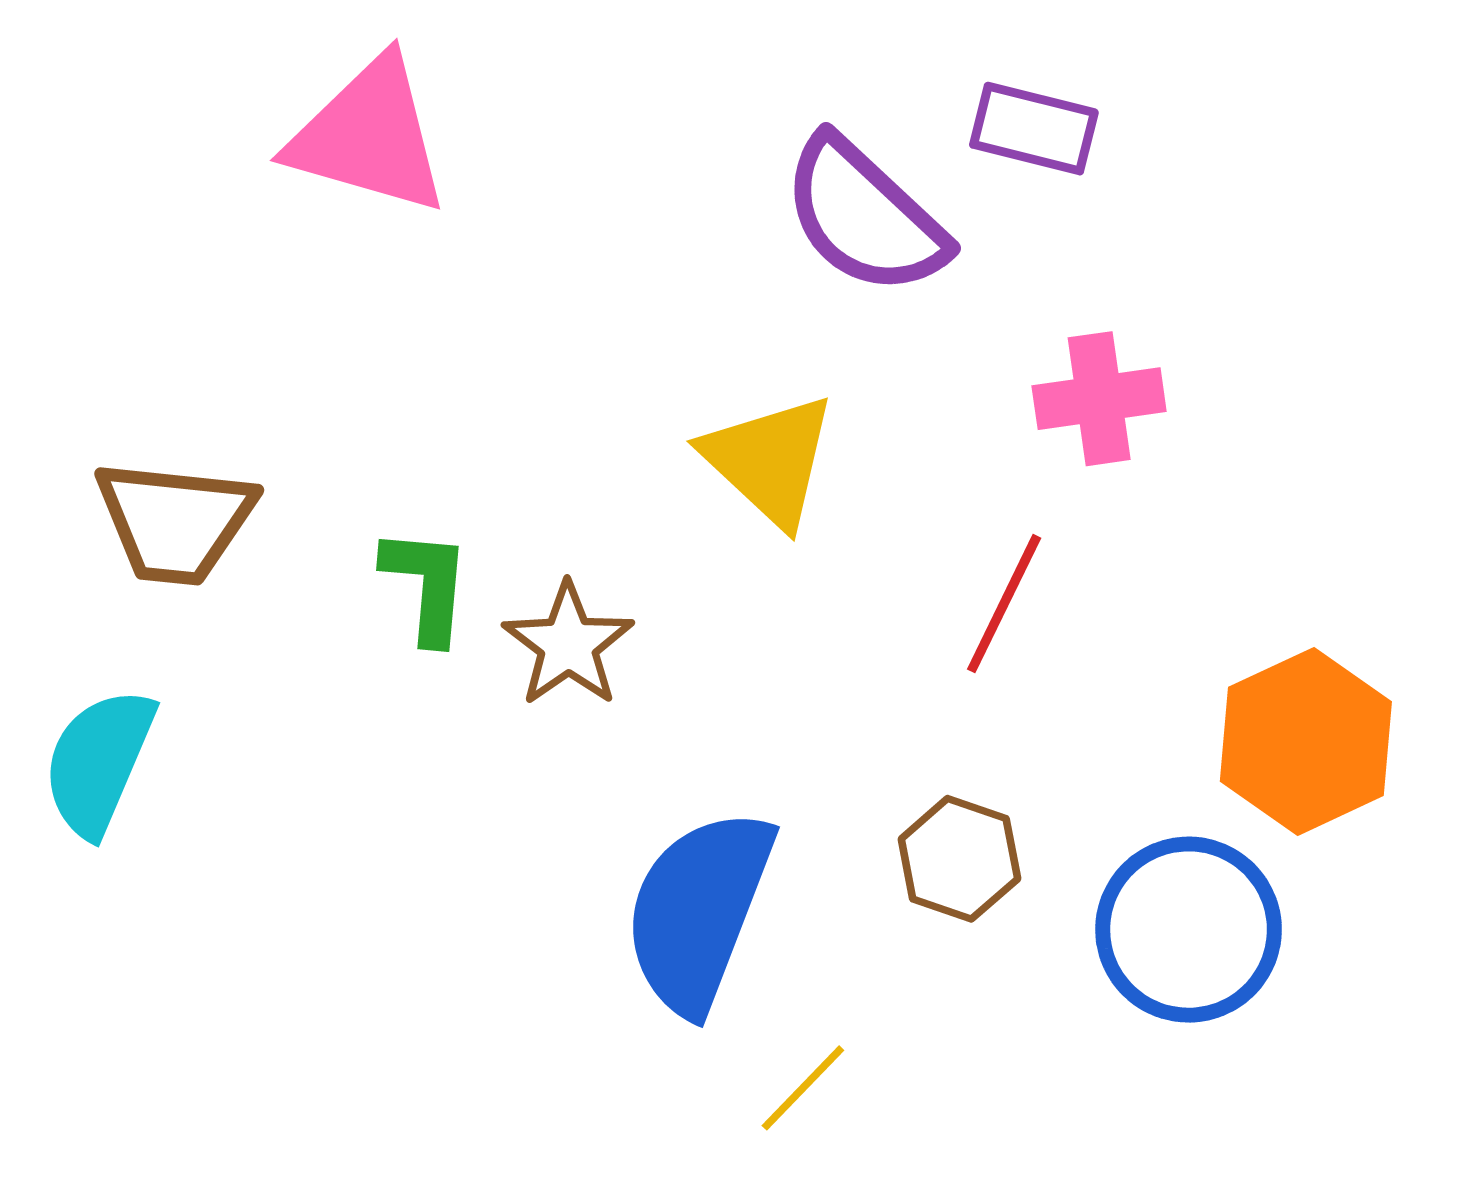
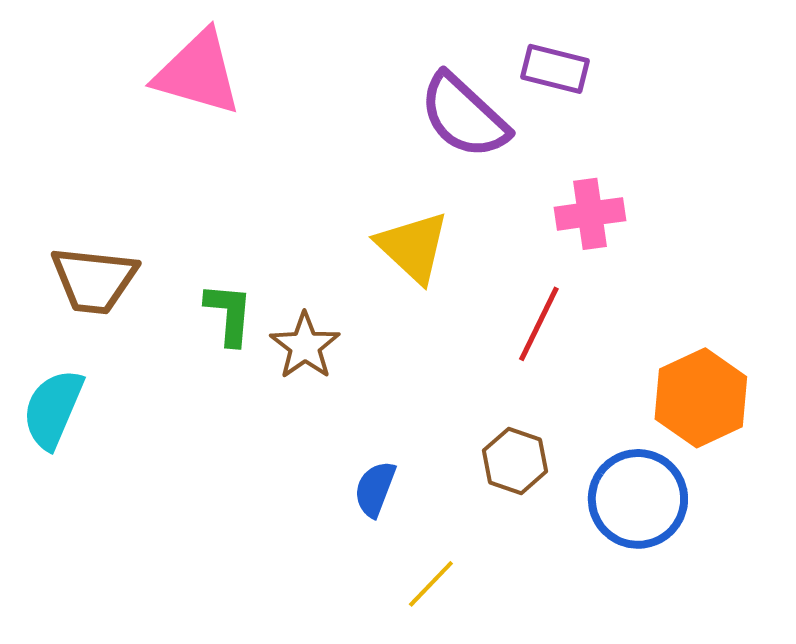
blue semicircle: (699, 911) -> (375, 489), size x0.5

